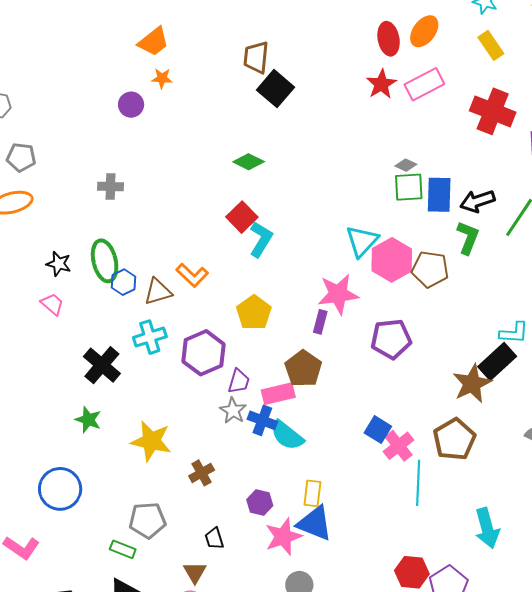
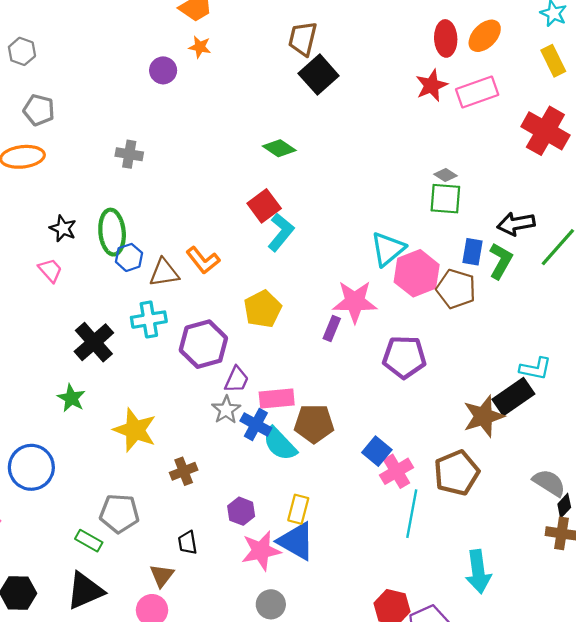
blue rectangle: (439, 195) -> (472, 252), moved, size x0.7
brown pentagon: (303, 369) -> (314, 424), moved, turned 30

